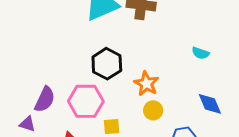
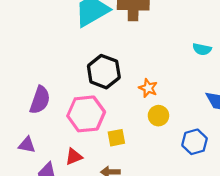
orange star: (146, 84) -> (148, 88), size x0.7
purple semicircle: (45, 99) -> (40, 100), moved

